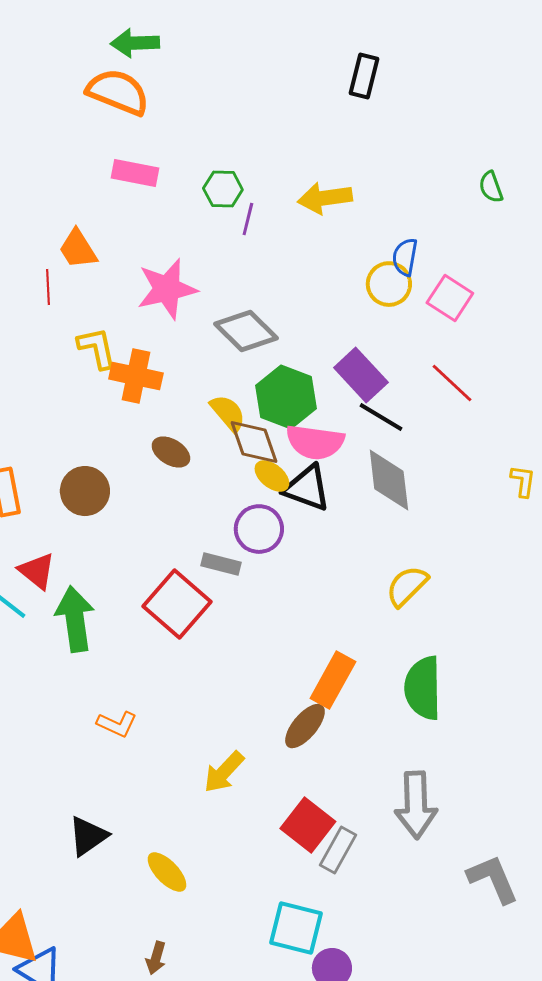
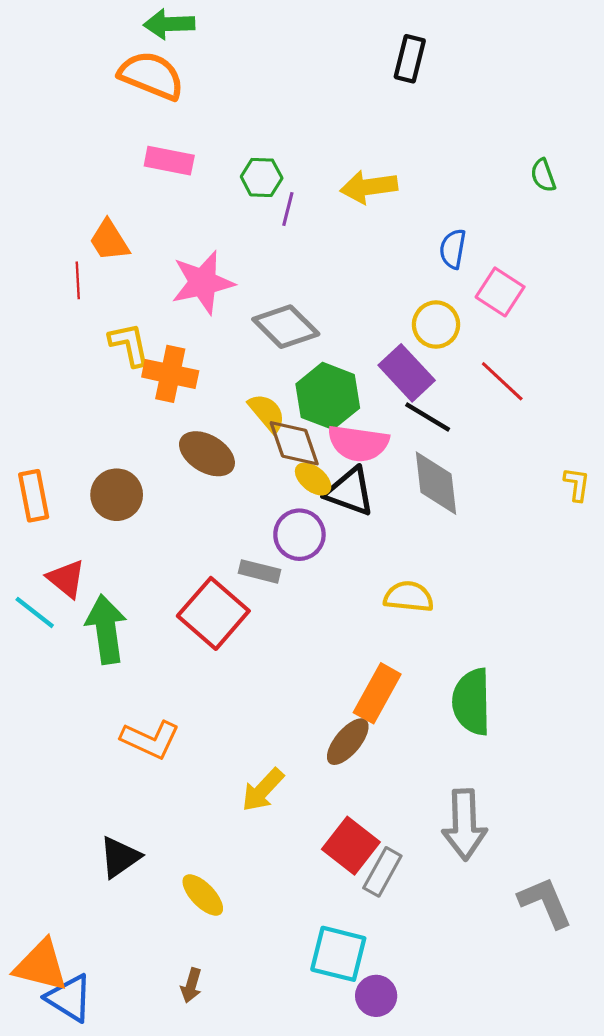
yellow circle: (389, 284) -> (436, 325), moved
brown ellipse: (171, 452) -> (207, 454), size x1.4
yellow semicircle: (407, 586) -> (409, 597), moved, turned 51
orange L-shape: (117, 724) -> (150, 740), size x1.4

